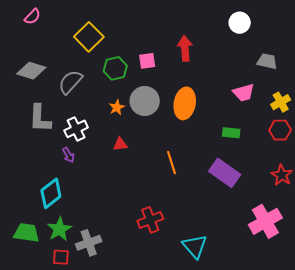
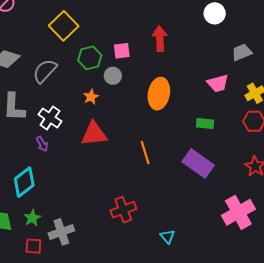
gray trapezoid: (267, 61) -> (242, 52), turned -35
gray circle: (145, 101) -> (113, 76), moved, size x0.6
white cross: (76, 129) -> (50, 118), turned -30
red triangle: (120, 144) -> (94, 134), size x1.8
green star: (59, 229) -> (32, 218), size x0.7
cyan triangle: (195, 246) -> (167, 237), size x0.6

